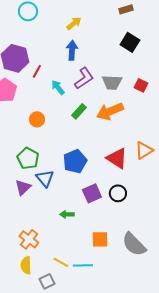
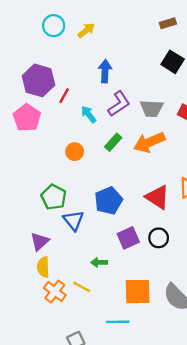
yellow arrow: (74, 23) -> (86, 30), moved
orange circle: (37, 119) -> (75, 152), moved
purple triangle: (23, 187) -> (40, 241), moved
orange square: (100, 239) -> (138, 292), size x1.4
yellow line: (61, 262) -> (82, 287), moved
yellow semicircle: (26, 265) -> (43, 267), moved

